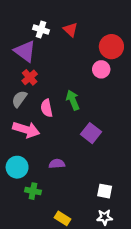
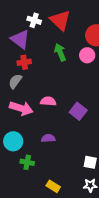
red triangle: (71, 30) -> (60, 20), size x1.6
red cross: (30, 77) -> (24, 62), turned 32
green arrow: (73, 100) -> (60, 52), moved
pink semicircle: (47, 108) -> (48, 101), moved, turned 105

